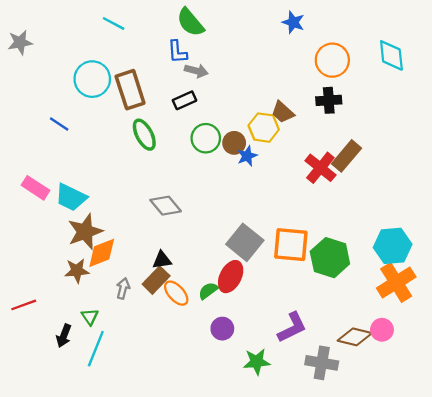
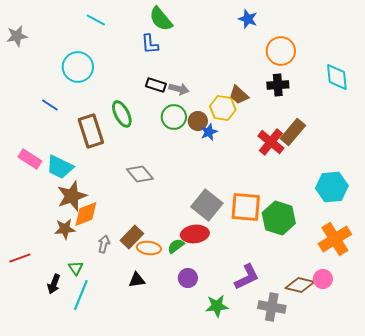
cyan diamond: (391, 55) -> (337, 77), moved
gray arrow: (196, 71) -> (179, 89), moved
brown rectangle: (130, 90) -> (91, 131), moved
black rectangle: (184, 100) -> (156, 85), turned 42
cyan hexagon: (393, 246) -> (332, 187), moved
black triangle: (162, 260) -> (137, 280), moved
red ellipse: (231, 277) -> (195, 234), turned 56
orange ellipse: (176, 293) -> (149, 248), turned -40

